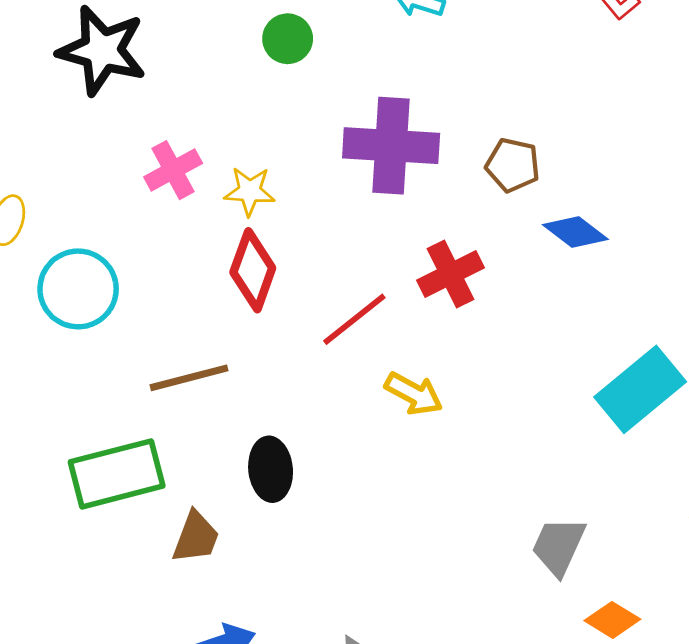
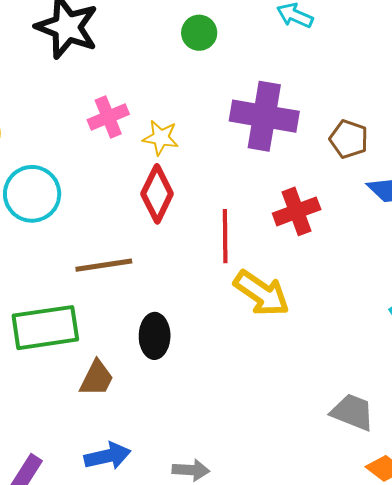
red line: (354, 319) -> (225, 236), turned -58
yellow arrow: (414, 394) -> (262, 293), size x1.4
gray trapezoid: (559, 546) -> (352, 412), turned 81

